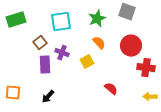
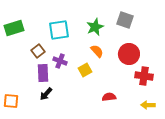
red semicircle: (111, 89) -> (109, 97), turned -48
black arrow: (48, 97) -> (46, 94), moved

